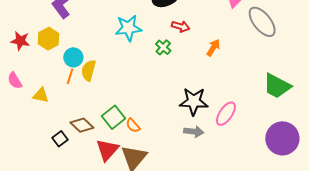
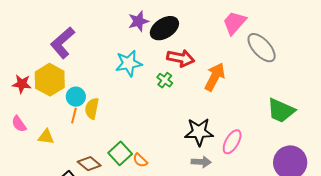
red arrow: (181, 26) -> (181, 58), size x1.5
yellow hexagon: (49, 39) -> (50, 80), size x1.4
orange arrow: (213, 48) -> (215, 77), size x1.6

